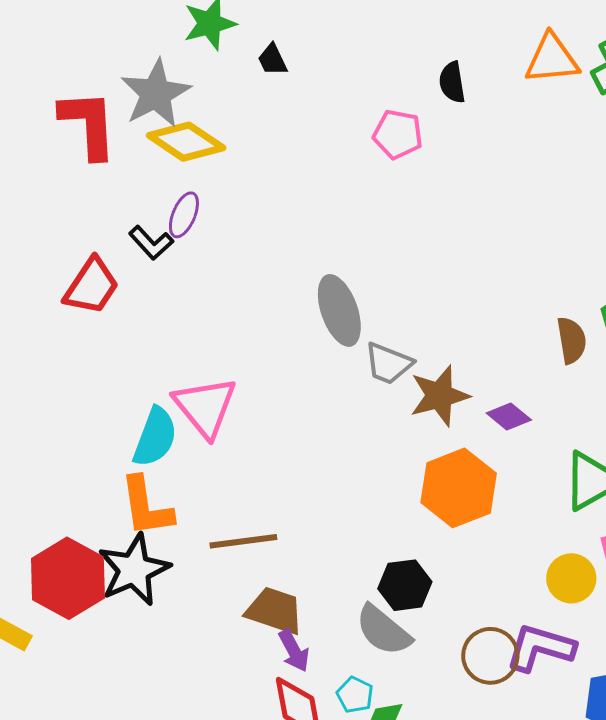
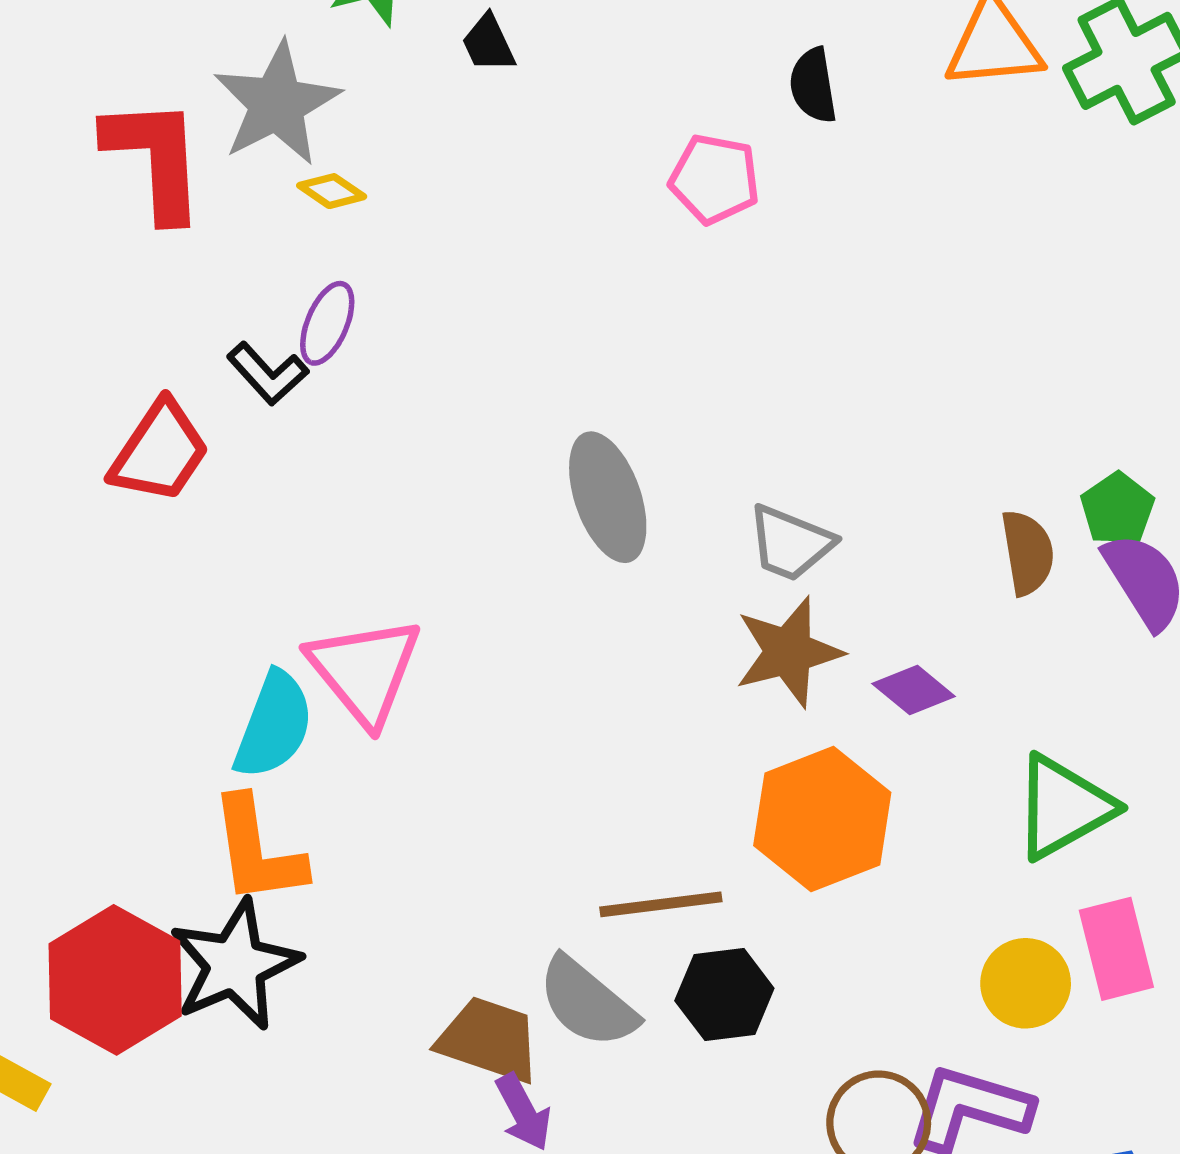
yellow diamond: (186, 142) -> (332, 191), size x0.5
gray trapezoid: (388, 363) -> (790, 543), moved
brown line: (243, 541) -> (661, 904), moved
gray semicircle: (383, 630) -> (587, 1002), moved

